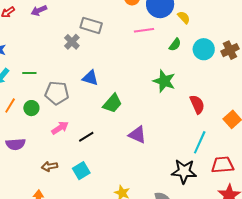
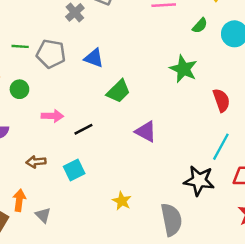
gray pentagon: (57, 93) -> (51, 54), moved
pink arrow: (60, 128) -> (52, 116), turned 30

